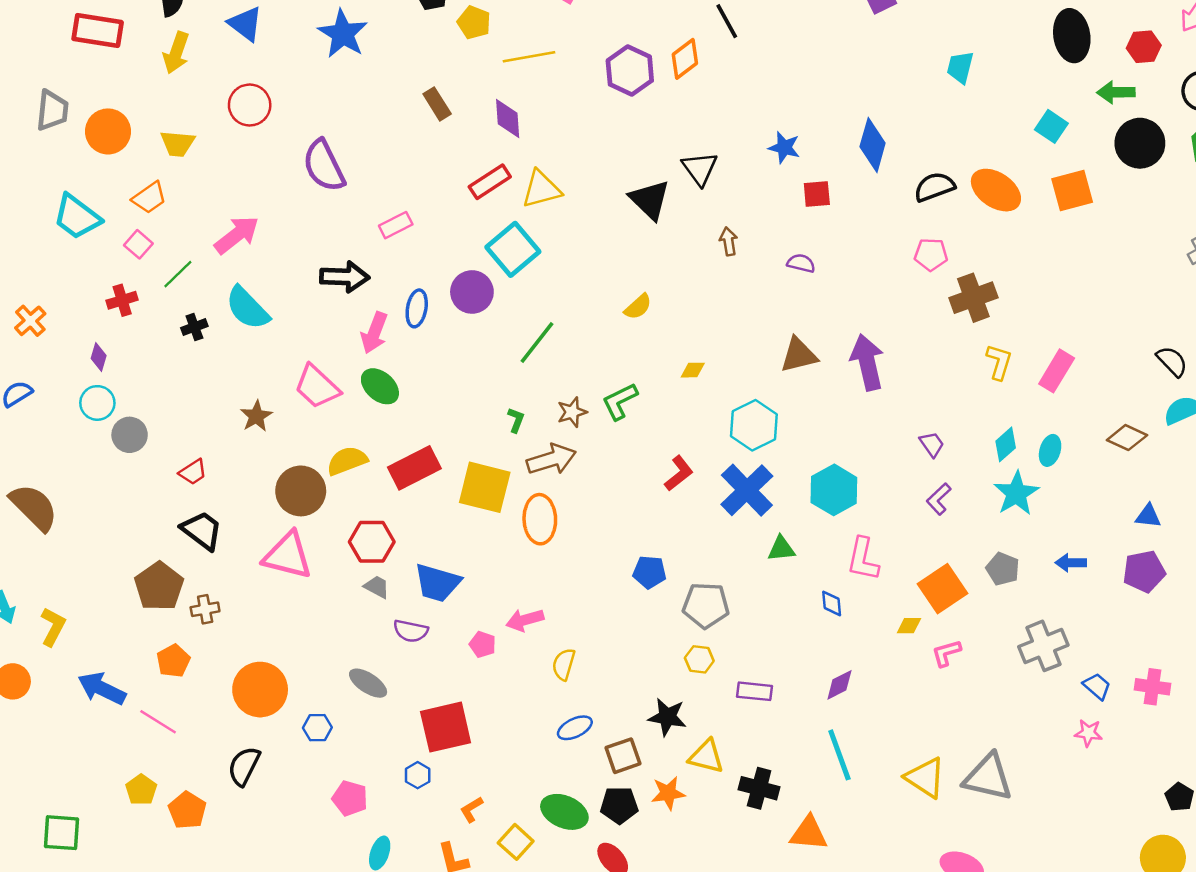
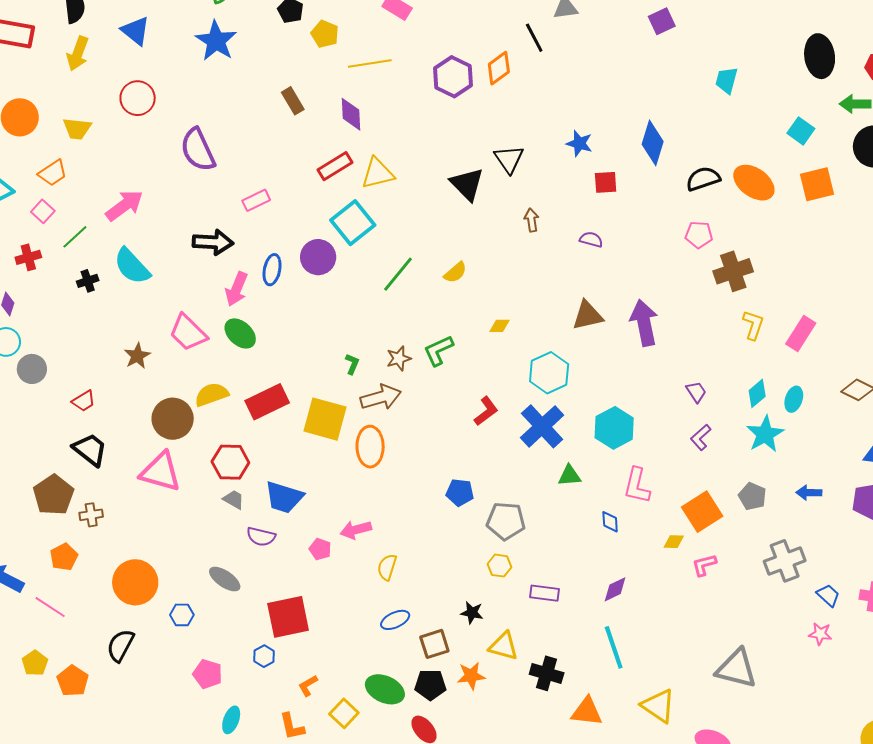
green line: (537, 343) -> (398, 274), moved
black star: (667, 717) -> (472, 613), size x0.7
yellow triangle: (925, 778) -> (658, 706), moved

